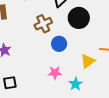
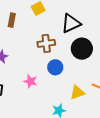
pink star: (55, 73) -> (30, 81), moved

